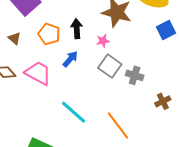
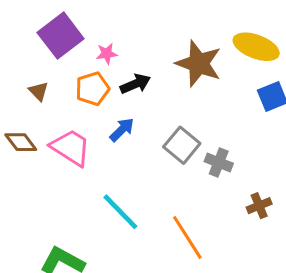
black arrow: (77, 29) -> (135, 84), turned 66
orange pentagon: (49, 34) -> (92, 89), turned 30
pink star: (103, 41) -> (107, 54), moved

